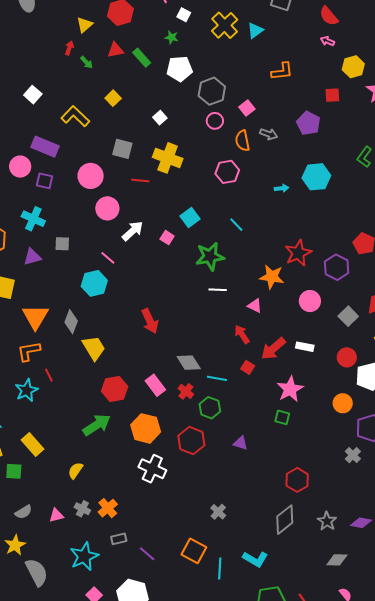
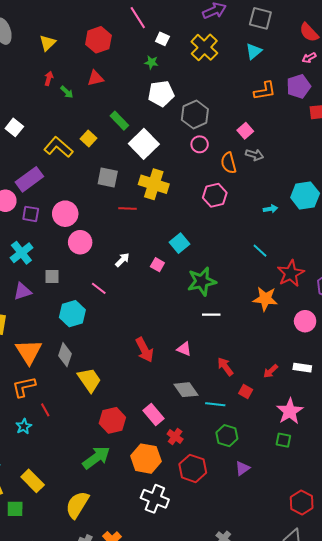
yellow triangle: (84, 25) -> (47, 43), moved
cyan triangle: (255, 30) -> (254, 51), moved
pink arrow: (327, 41) -> (309, 58), turned -48
green rectangle: (142, 58) -> (119, 121), moved
yellow square: (113, 98) -> (88, 138), moved
pink square: (247, 108) -> (245, 131), moved
white square: (160, 118) -> (144, 144), size x2.0
purple pentagon: (308, 123) -> (299, 86), moved, turned 30
purple rectangle: (45, 147) -> (29, 179), turned -56
pink circle: (91, 176) -> (65, 214), moved
pink circle: (107, 208) -> (80, 242), moved
cyan cross: (33, 219) -> (21, 253), turned 30
cyan line: (236, 225) -> (260, 251), moved
white arrow: (133, 231) -> (122, 260), size x0.7
cyan hexagon: (94, 283) -> (72, 314), moved
pink triangle: (255, 306) -> (184, 349), moved
red arrow: (242, 334) -> (225, 367), moved
red arrow: (273, 349) -> (271, 371), size x0.6
cyan star: (27, 390) -> (24, 426), size x0.7
red cross: (186, 391) -> (175, 437), moved
green hexagon: (210, 408) -> (227, 436), moved
purple triangle: (241, 443) -> (242, 468), turned -49
yellow semicircle: (75, 470) -> (77, 505), size x1.6

